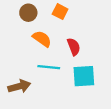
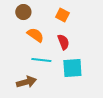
orange square: (60, 12) -> (62, 15), moved
brown arrow: (19, 86) -> (26, 82), moved

